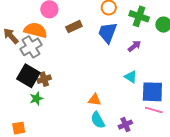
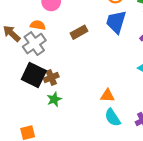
brown rectangle: (74, 27) -> (79, 32), moved
orange semicircle: (35, 30) -> (38, 25), size x0.6
green star: (36, 99) -> (54, 99), moved

